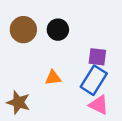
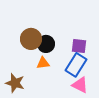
brown circle: (23, 30) -> (31, 39), moved
black circle: (58, 30) -> (46, 44), moved

